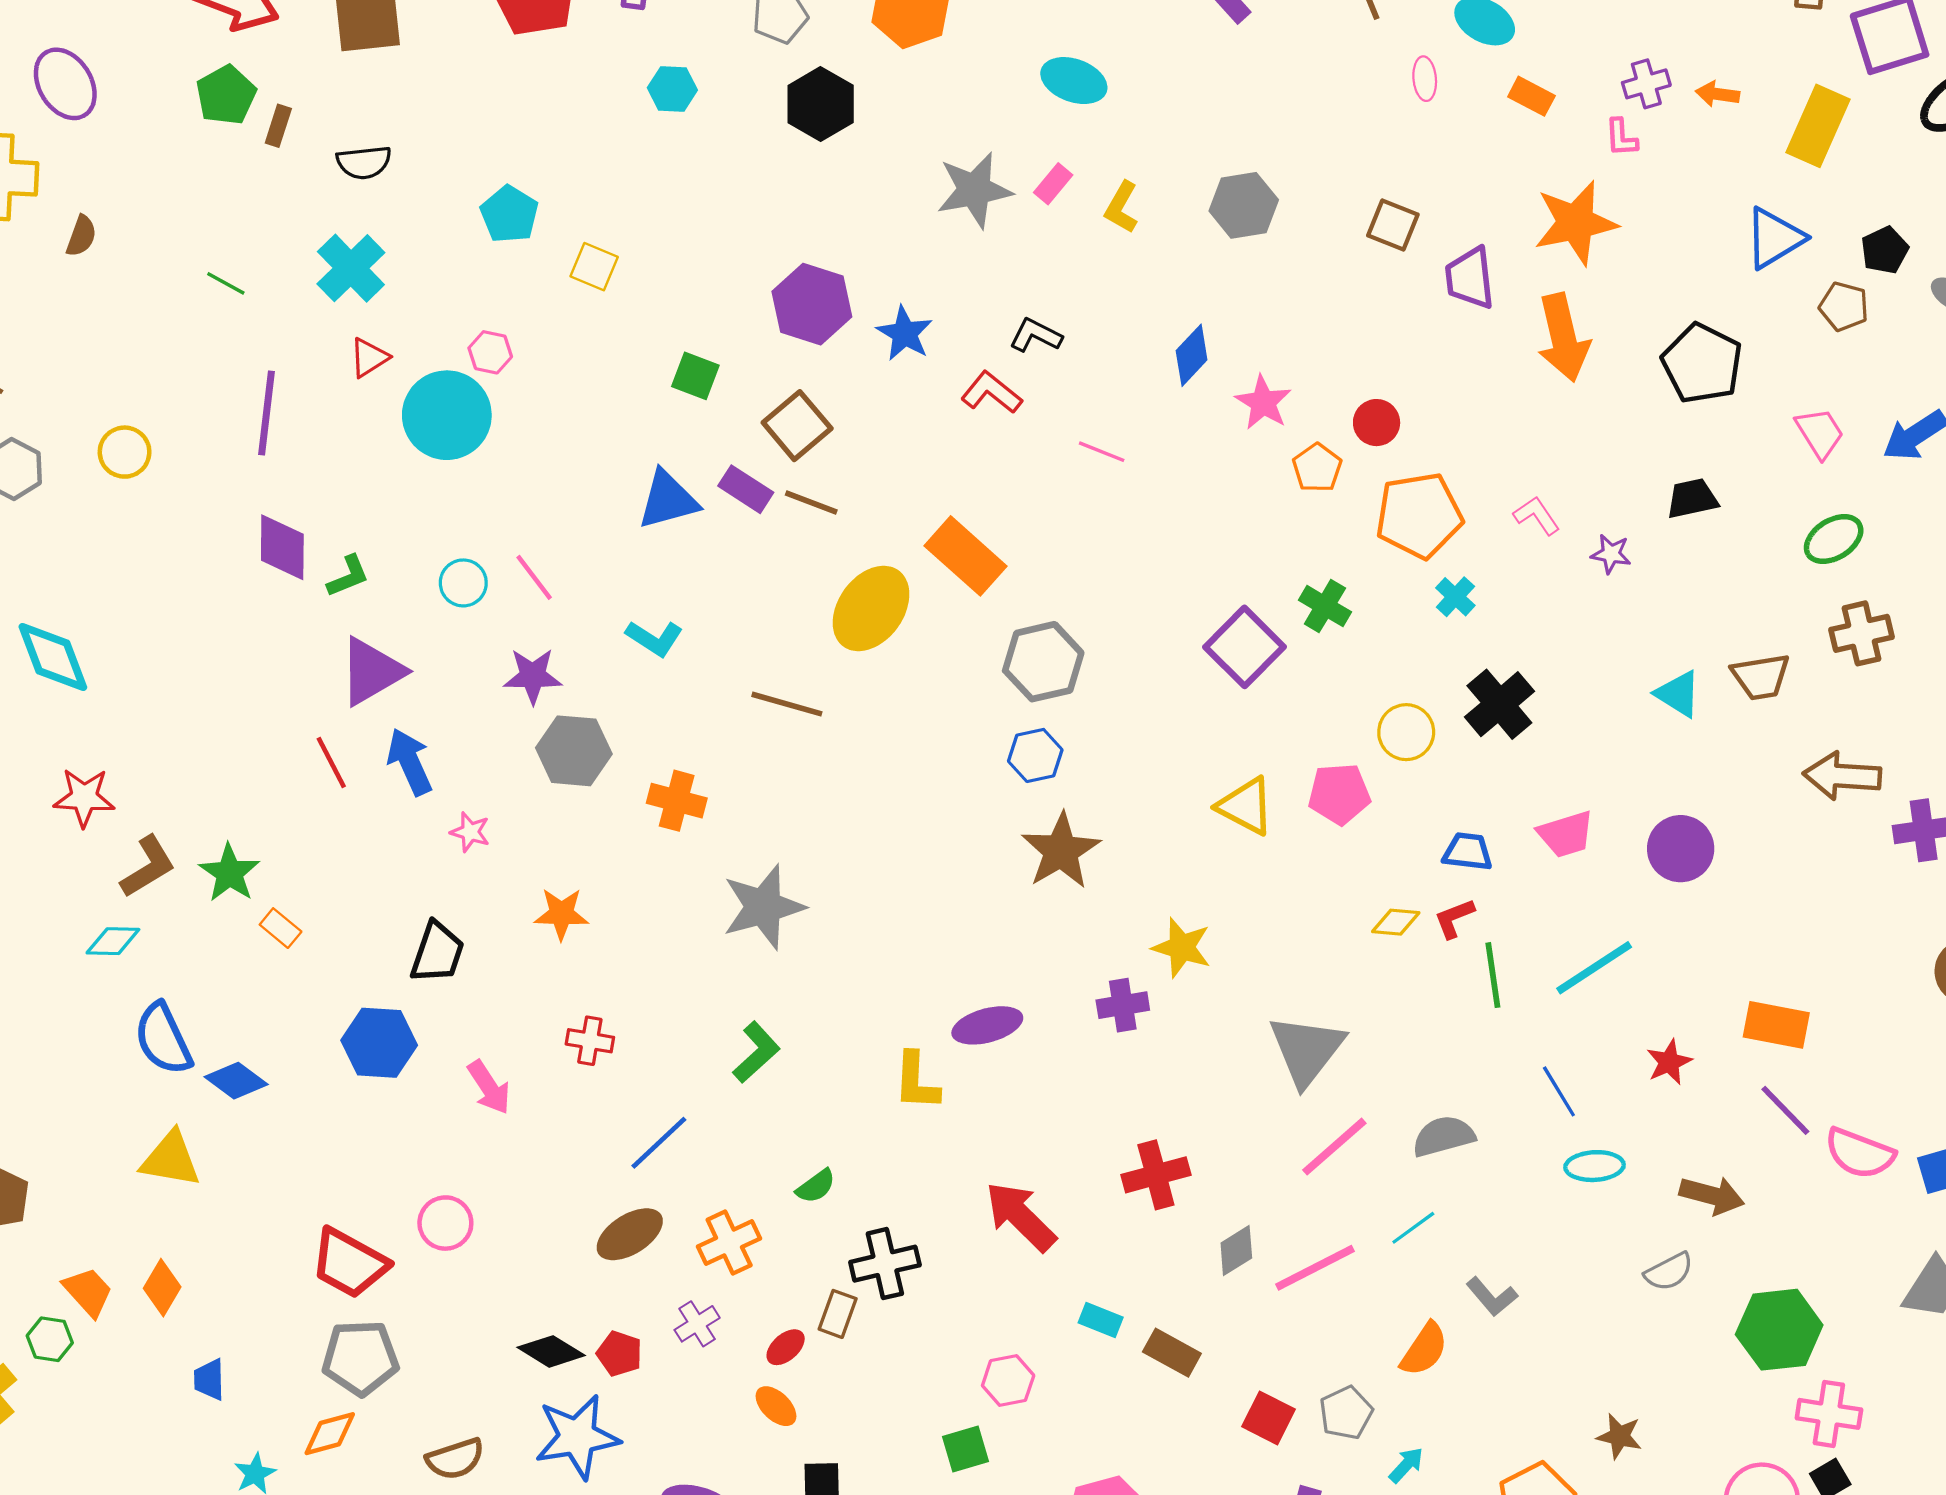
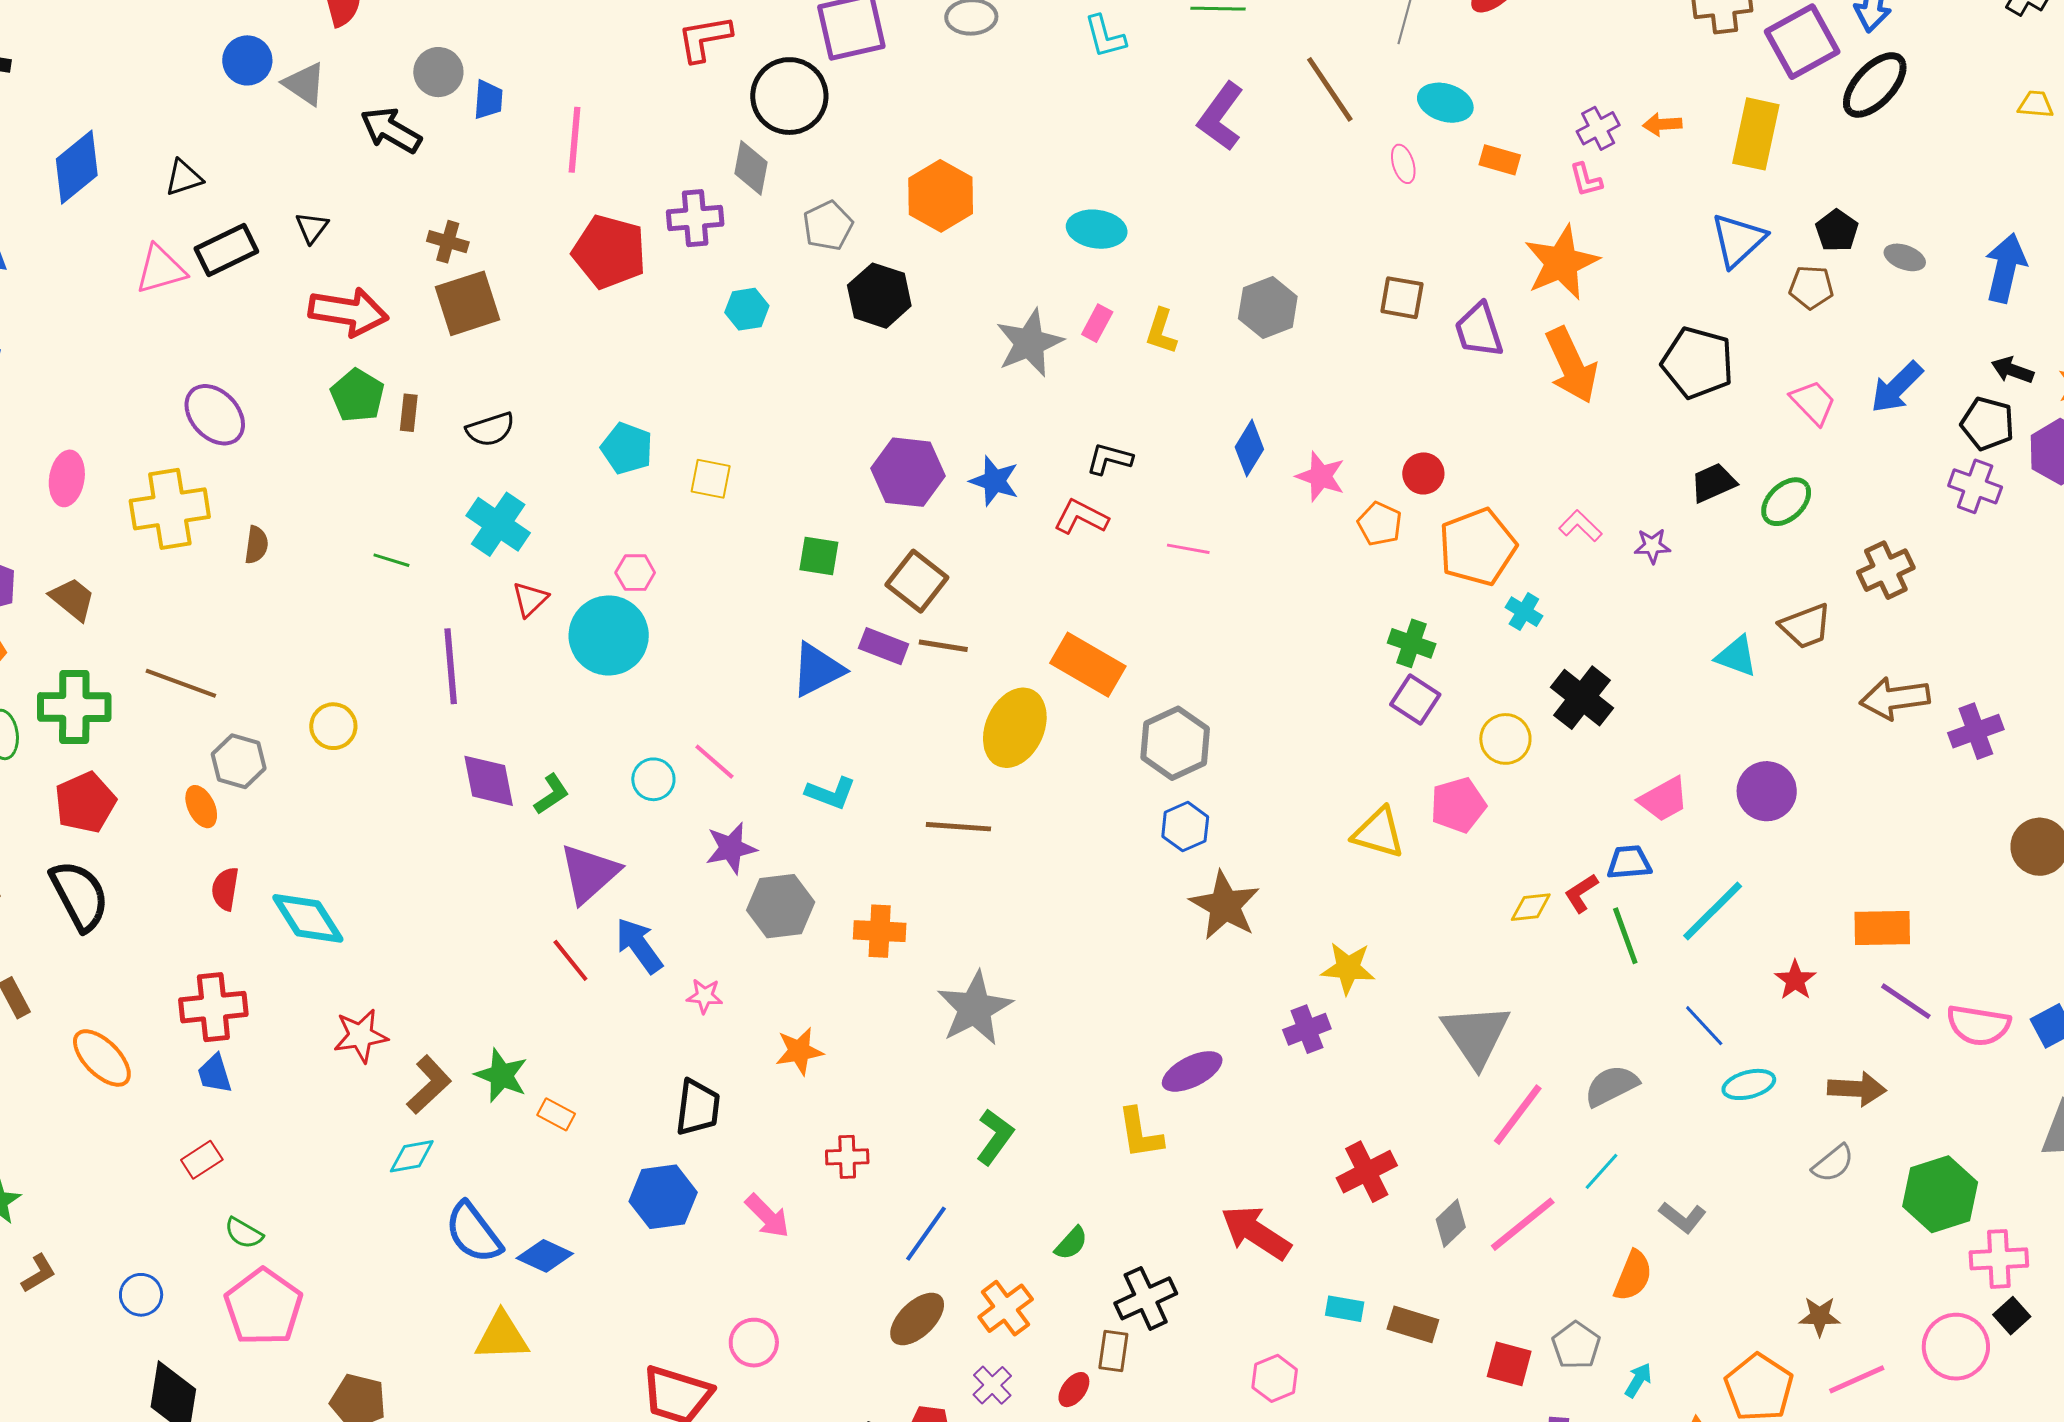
green ellipse: (1834, 539) -> (1786, 502), moved
purple square: (1245, 647) -> (1415, 699), moved, size x0.7
blue trapezoid: (1468, 852) -> (1629, 862), moved

